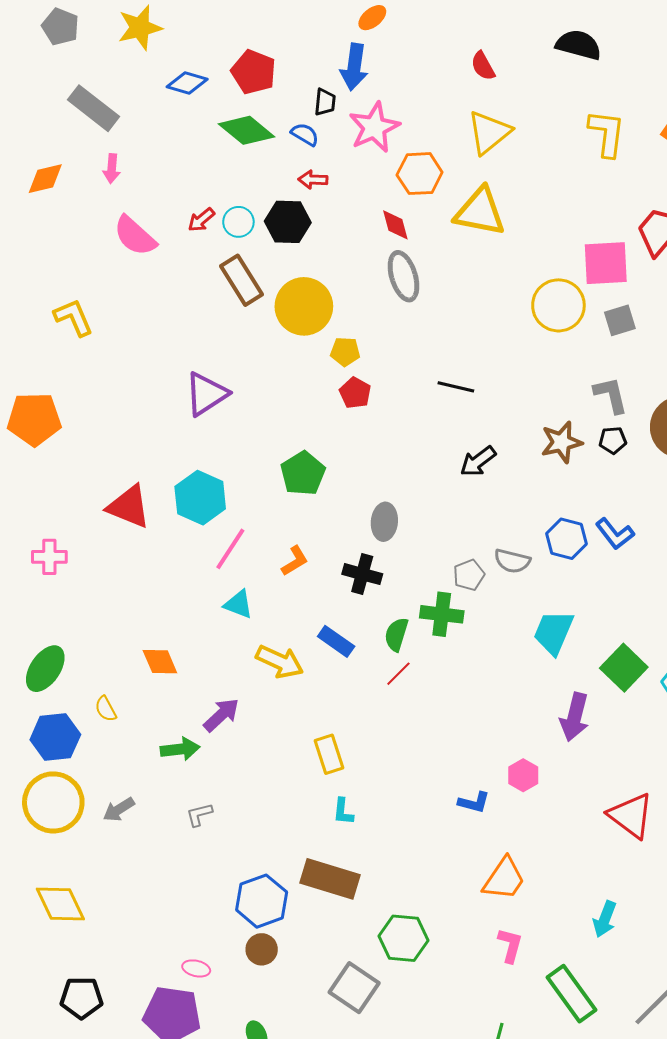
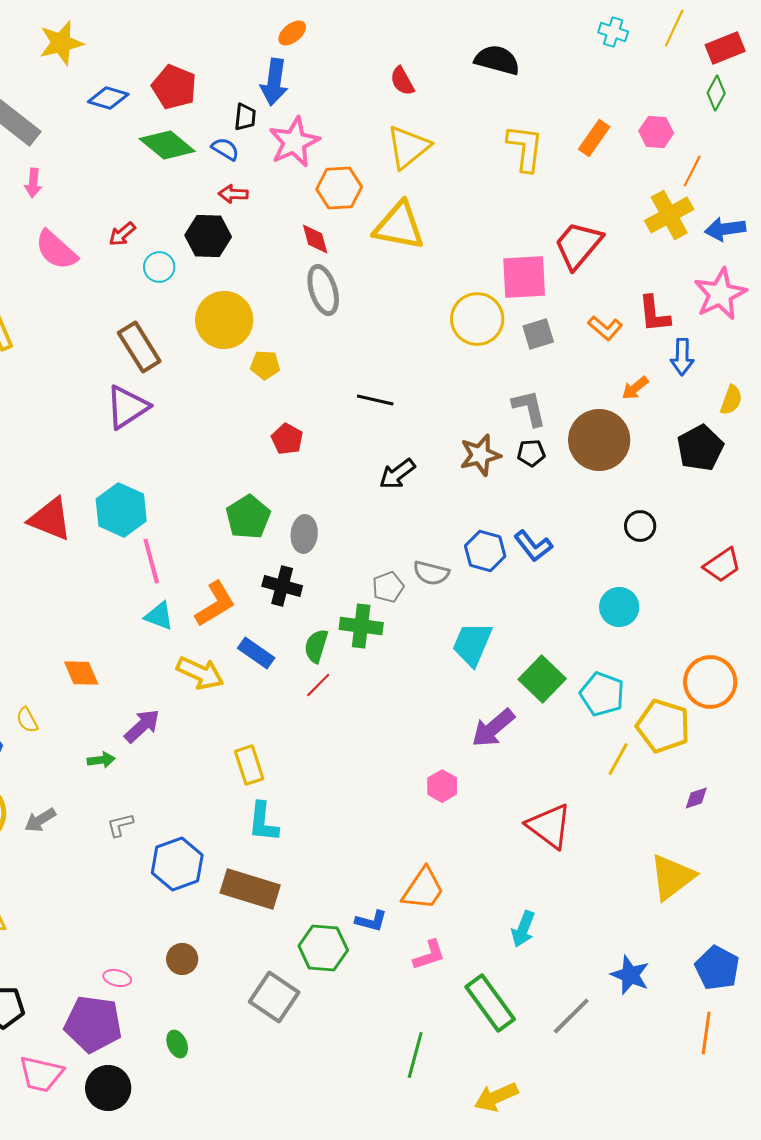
cyan circle: (238, 222) -> (159, 267), moved
brown rectangle: (241, 280) -> (139, 347), moved
red pentagon: (355, 393) -> (287, 439), moved
green pentagon: (303, 473) -> (248, 517), moved
pink line: (230, 549) -> (151, 561), turned -48
orange L-shape: (295, 561) -> (215, 604), moved, size x1.5
purple arrow: (575, 717) -> (493, 728), turned 36
green arrow: (180, 749) -> (101, 760), size x0.7
blue L-shape: (474, 802) -> (371, 921), moved
cyan L-shape: (343, 811) -> (263, 822), size x1.5
blue hexagon: (262, 901) -> (177, 864), moved
pink L-shape: (510, 945) -> (429, 955), turned 57

